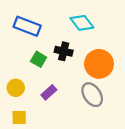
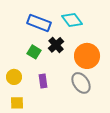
blue rectangle: (27, 26) -> (39, 23), moved
black cross: (64, 51) -> (56, 45), turned 35
purple rectangle: (49, 92) -> (43, 81), turned -56

